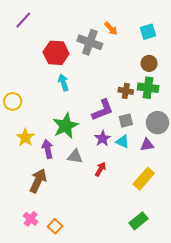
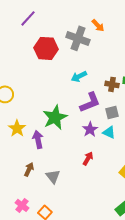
purple line: (23, 20) -> (28, 18), moved
cyan arrow: (63, 82) -> (79, 76), moved, turned -98
gray triangle: (75, 156) -> (53, 176), moved, turned 42
brown arrow: (38, 181) -> (29, 169), size x0.6

